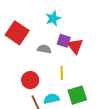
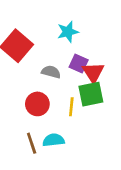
red circle: (30, 80) -> (37, 104), moved
green square: (77, 95) -> (91, 94), moved

